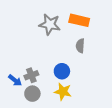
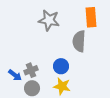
orange rectangle: (79, 20) -> (91, 17), moved, turned 72
gray semicircle: (80, 46) -> (79, 41), size x1.5

